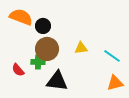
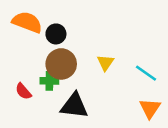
yellow triangle: (81, 48) -> (106, 63), turned -48
orange triangle: (115, 83) -> (150, 108), turned -42

